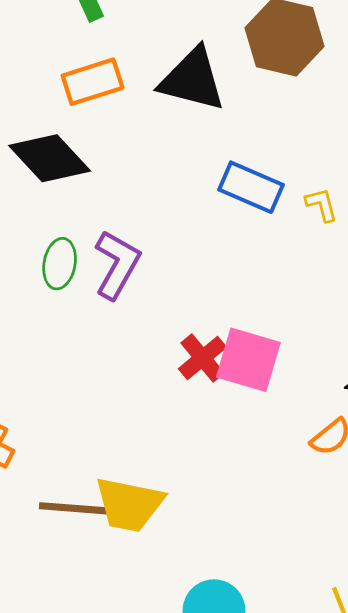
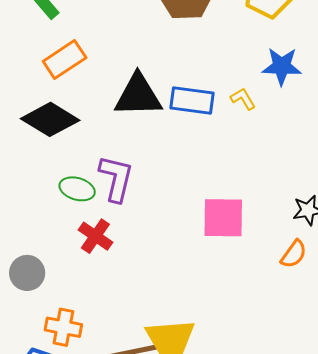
black triangle: (192, 79) -> (138, 95), moved
green ellipse: (60, 264) -> (77, 189), turned -68
red cross: (203, 358) -> (95, 236), moved

